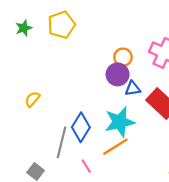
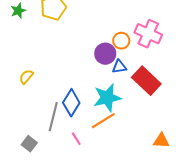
orange circle: (123, 57) -> (121, 41), moved

